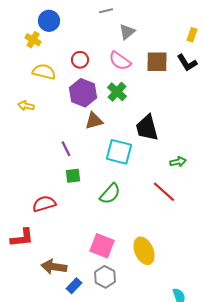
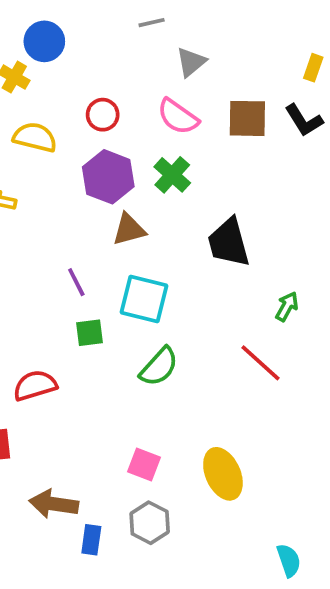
cyan square: (119, 152) -> (144, 299), moved
green arrow: (178, 162) -> (287, 306), turned -49
pink square: (102, 246) -> (144, 464), size x0.7
blue rectangle: (74, 286) -> (91, 540), turned -35

